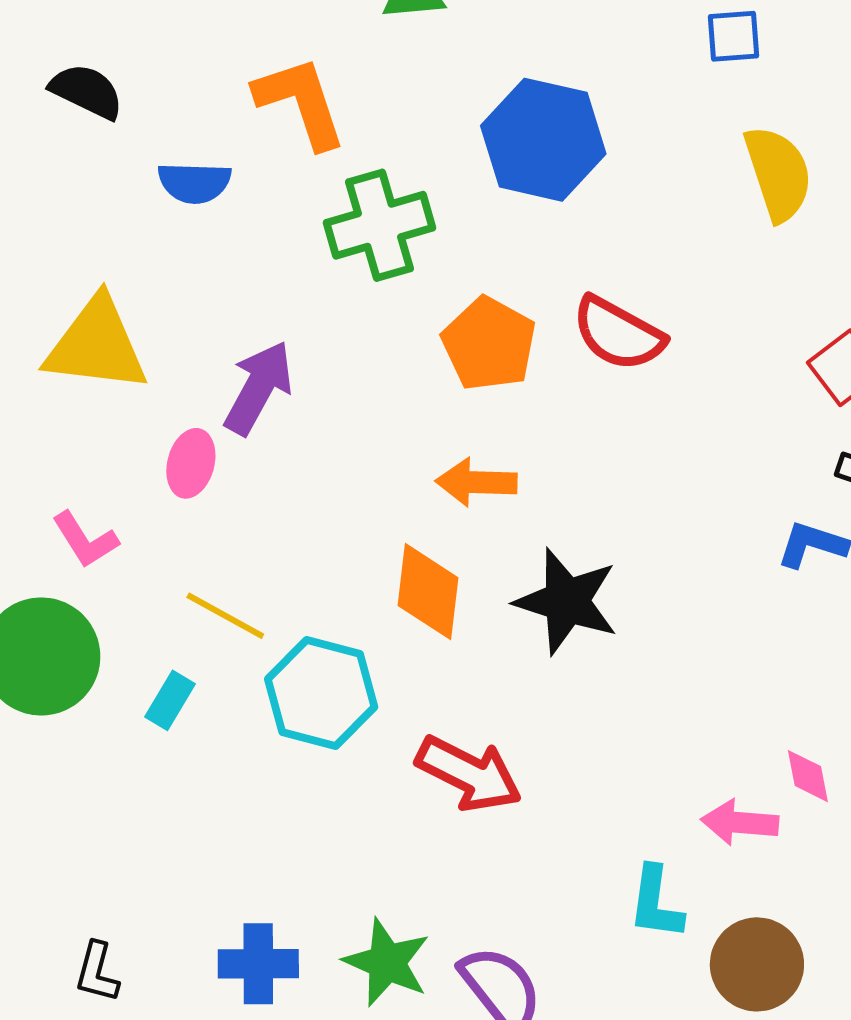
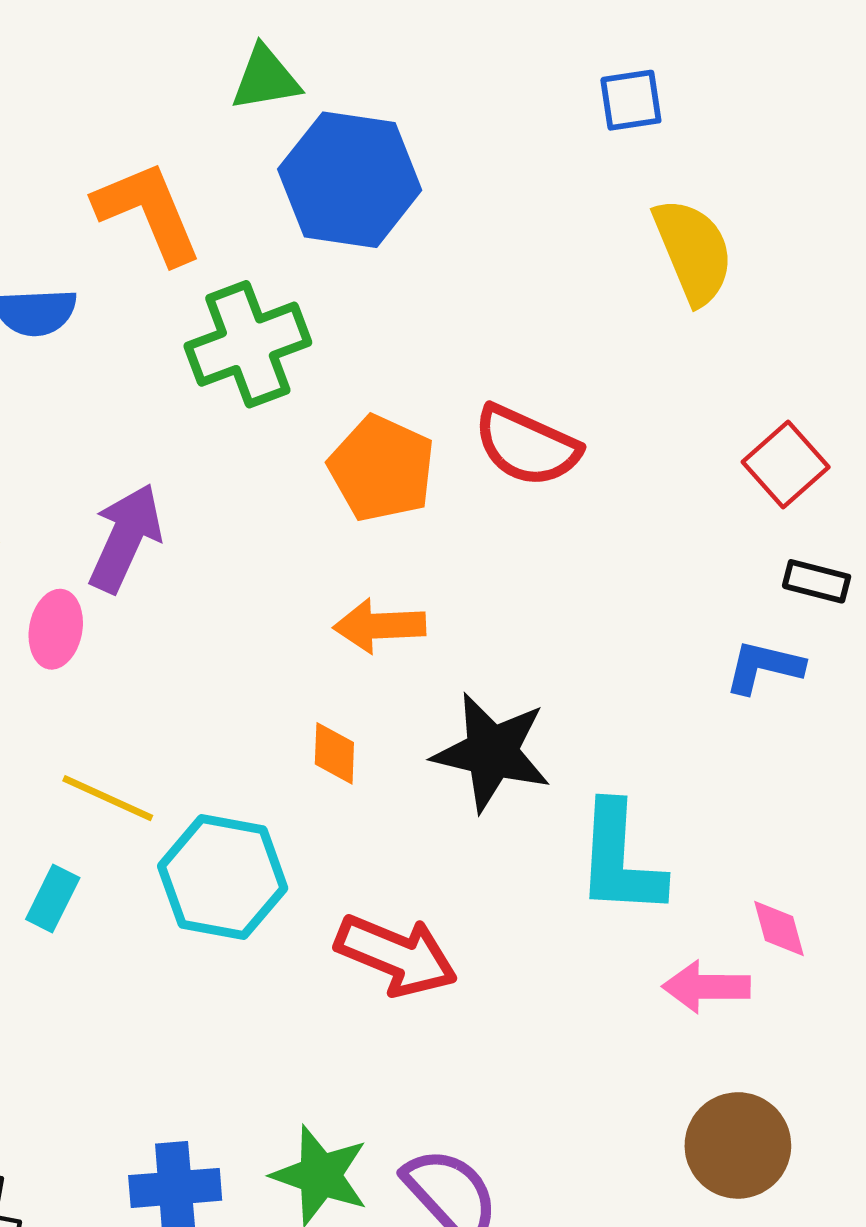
blue hexagon: (543, 140) -> (350, 180), moved
orange diamond: (428, 592) -> (334, 753), size x0.6
cyan L-shape: (656, 903) -> (620, 859), moved, size x1.4

